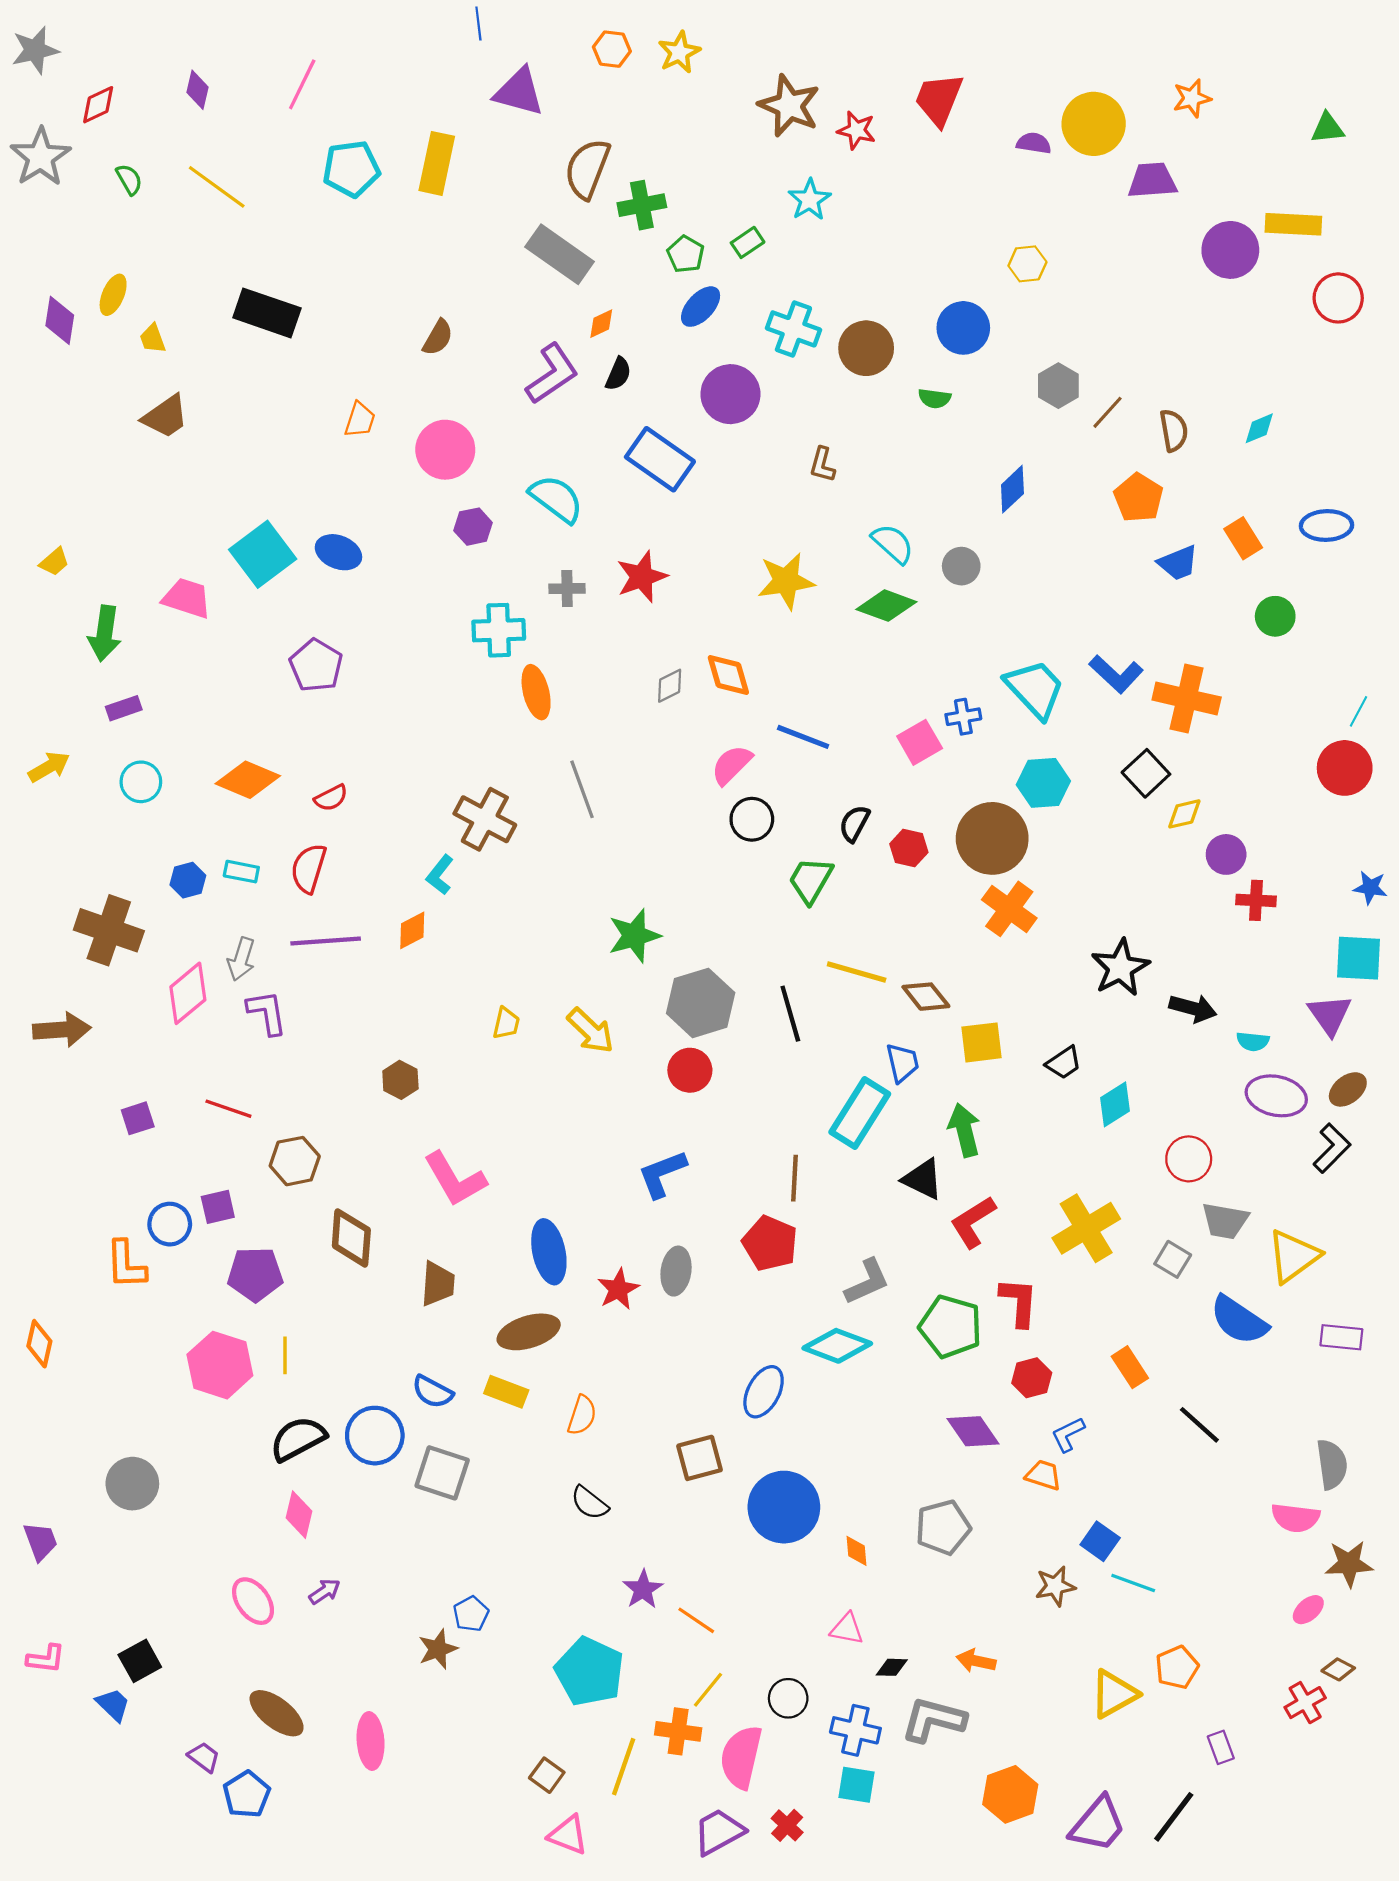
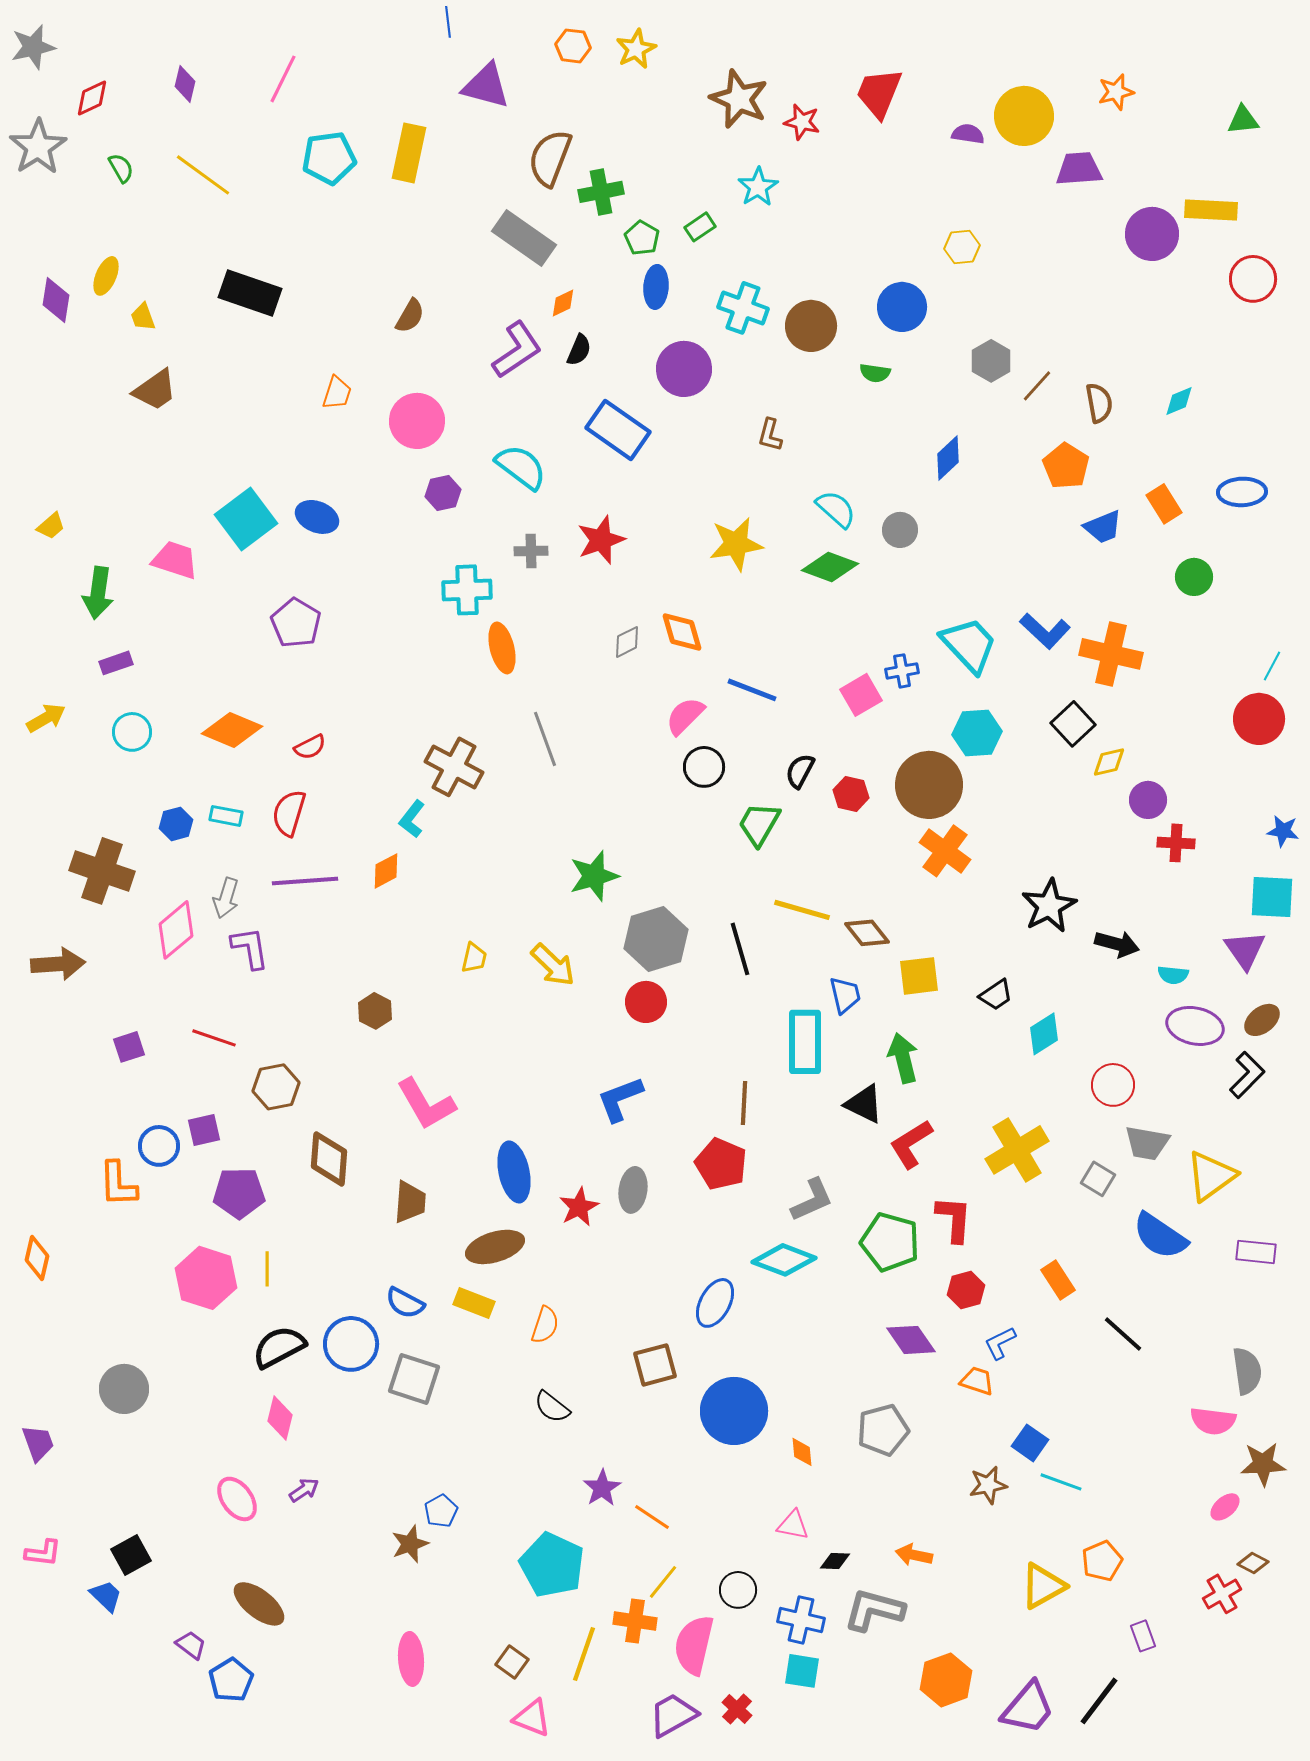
blue ellipse: (701, 307) -> (656, 287), turned -39
cyan rectangle: (860, 1113) -> (805, 1042), turned -32
pink ellipse: (371, 1741) -> (411, 1659), moved

